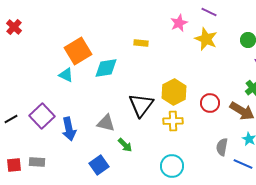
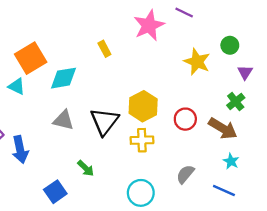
pink star: (179, 23) -> (149, 25), size x1.5
yellow star: (206, 39) -> (197, 62), moved
yellow rectangle: (141, 43) -> (104, 49), turned 56
gray triangle: (106, 123) -> (63, 120), moved
gray semicircle: (222, 147) -> (185, 174), moved, turned 30

